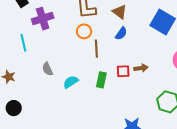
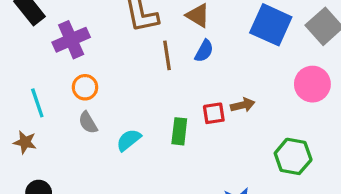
orange circle: (84, 31) -> (85, 87), moved
cyan line: (23, 43) -> (37, 103), moved
brown line: (96, 49) -> (167, 55), moved

